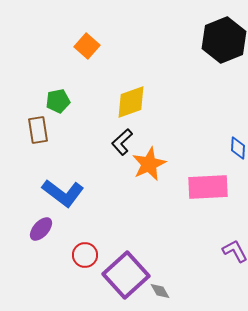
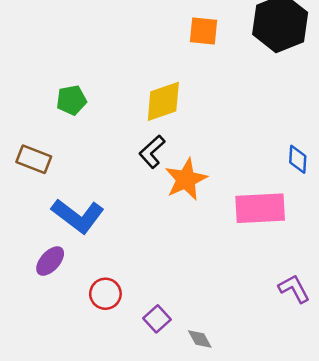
orange square: (87, 46) -> (204, 31), moved, turned -35
brown rectangle: (38, 130) -> (34, 159), moved, turned -60
purple square: (126, 275) -> (157, 319), size x0.5

